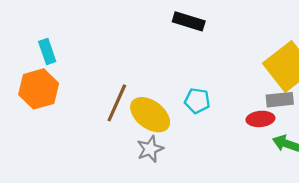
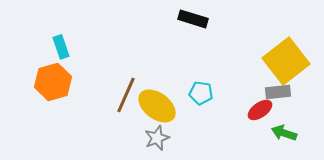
red ellipse: (260, 119) -> (260, 110), turned -30

